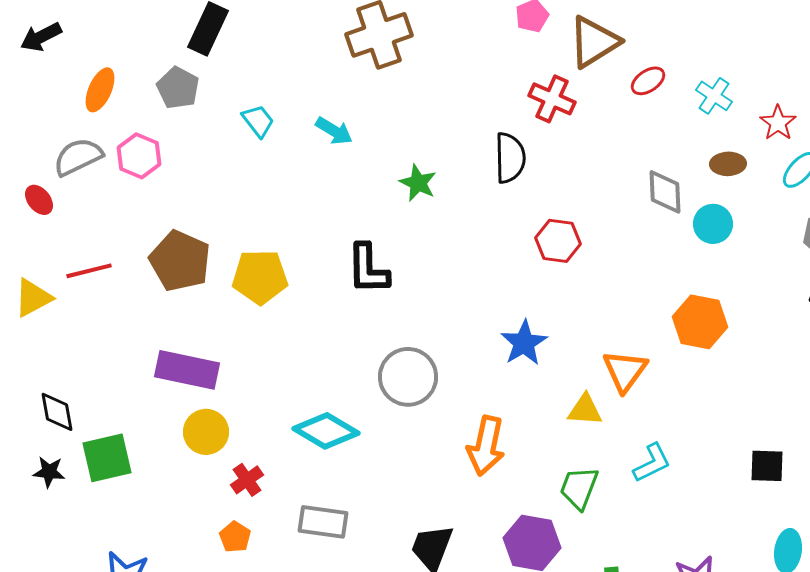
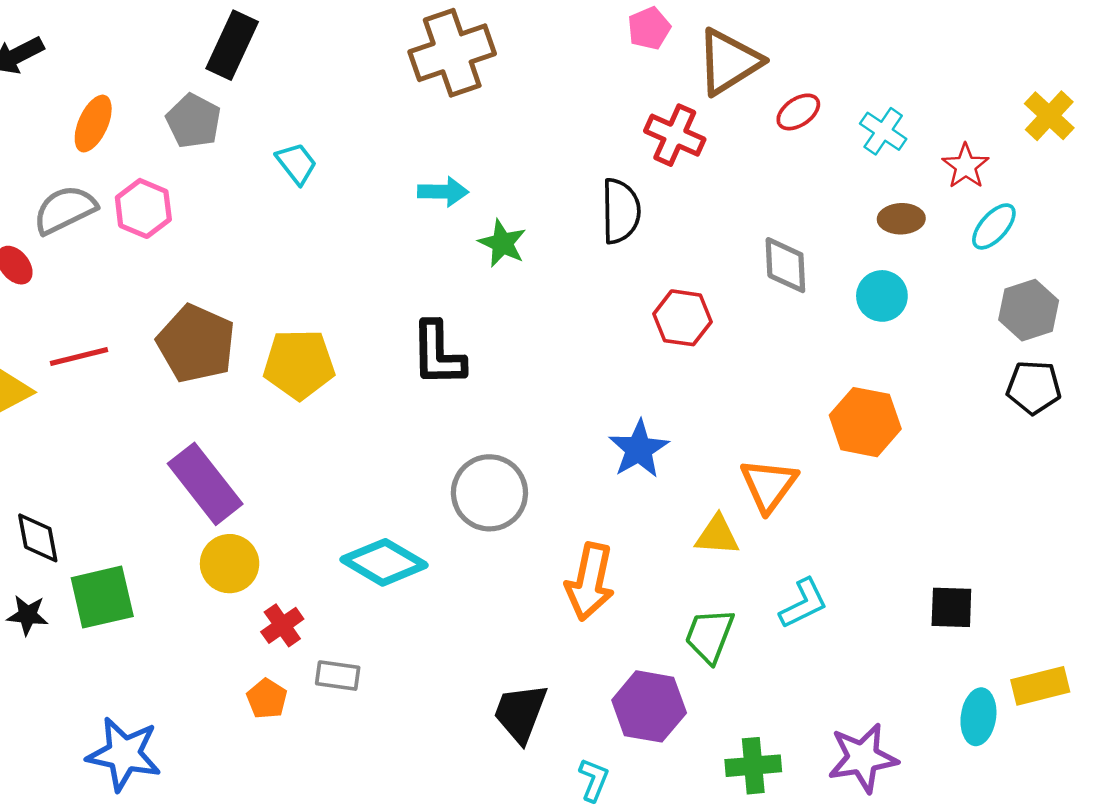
cyan arrow: (334, 131) -> (443, 192), moved, turned -30
gray diamond: (665, 192) -> (785, 265), moved
purple rectangle: (187, 370) -> (205, 484), turned 40
gray rectangle: (323, 522) -> (338, 676), moved, size x0.7

